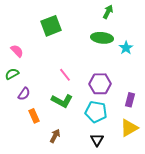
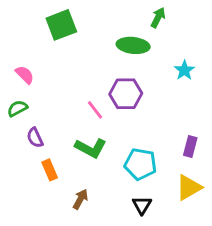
green square: (51, 26) -> (61, 25), moved
green ellipse: (102, 38) -> (133, 45), moved
purple hexagon: (100, 84) -> (126, 94), moved
purple semicircle: (24, 94) -> (35, 138), turned 120

